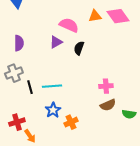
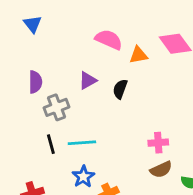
orange triangle: (95, 16) -> (138, 55), moved
pink semicircle: (69, 25) -> (109, 40), moved
gray cross: (14, 73) -> (57, 107), moved

